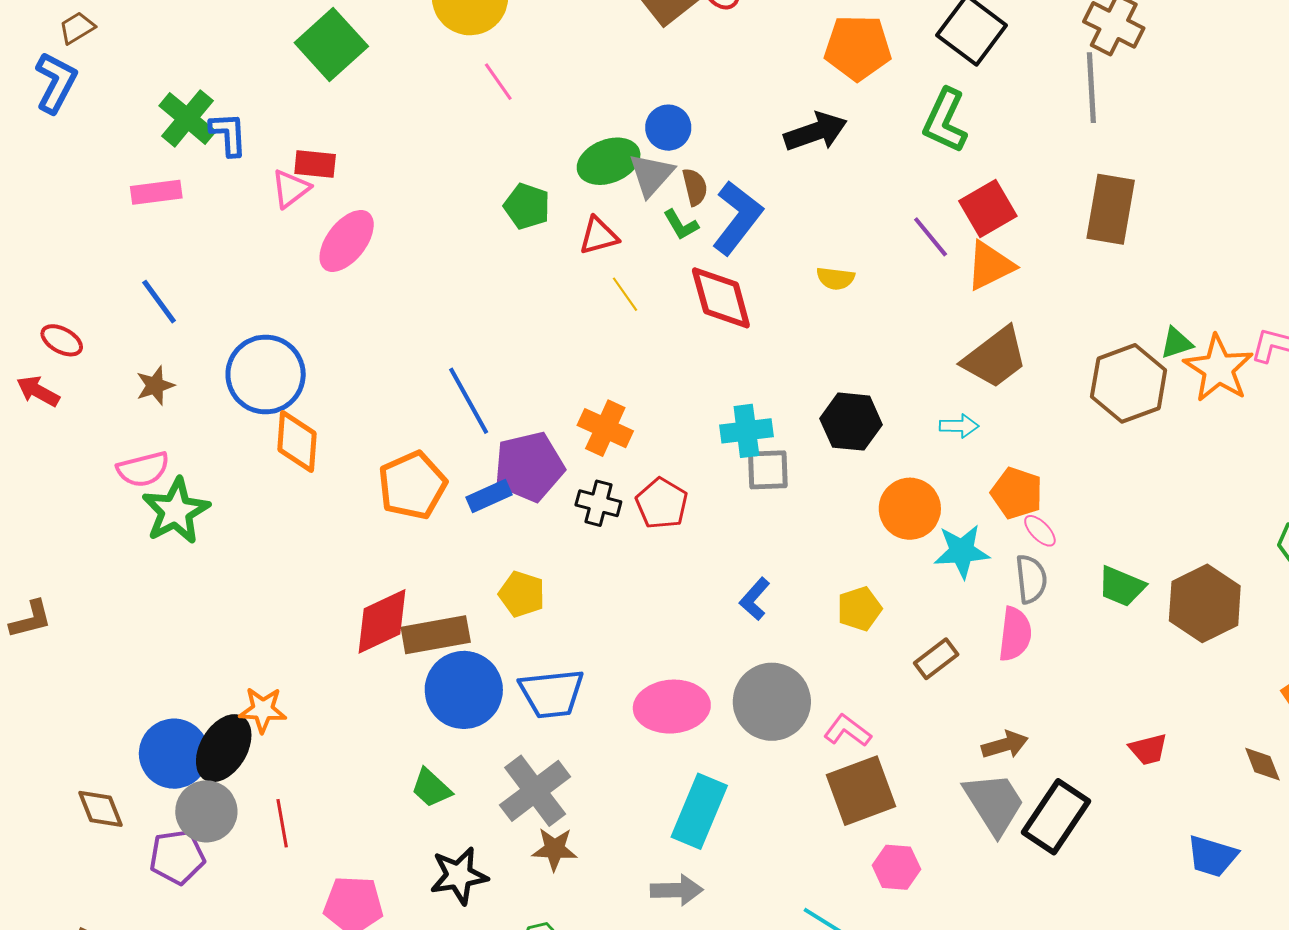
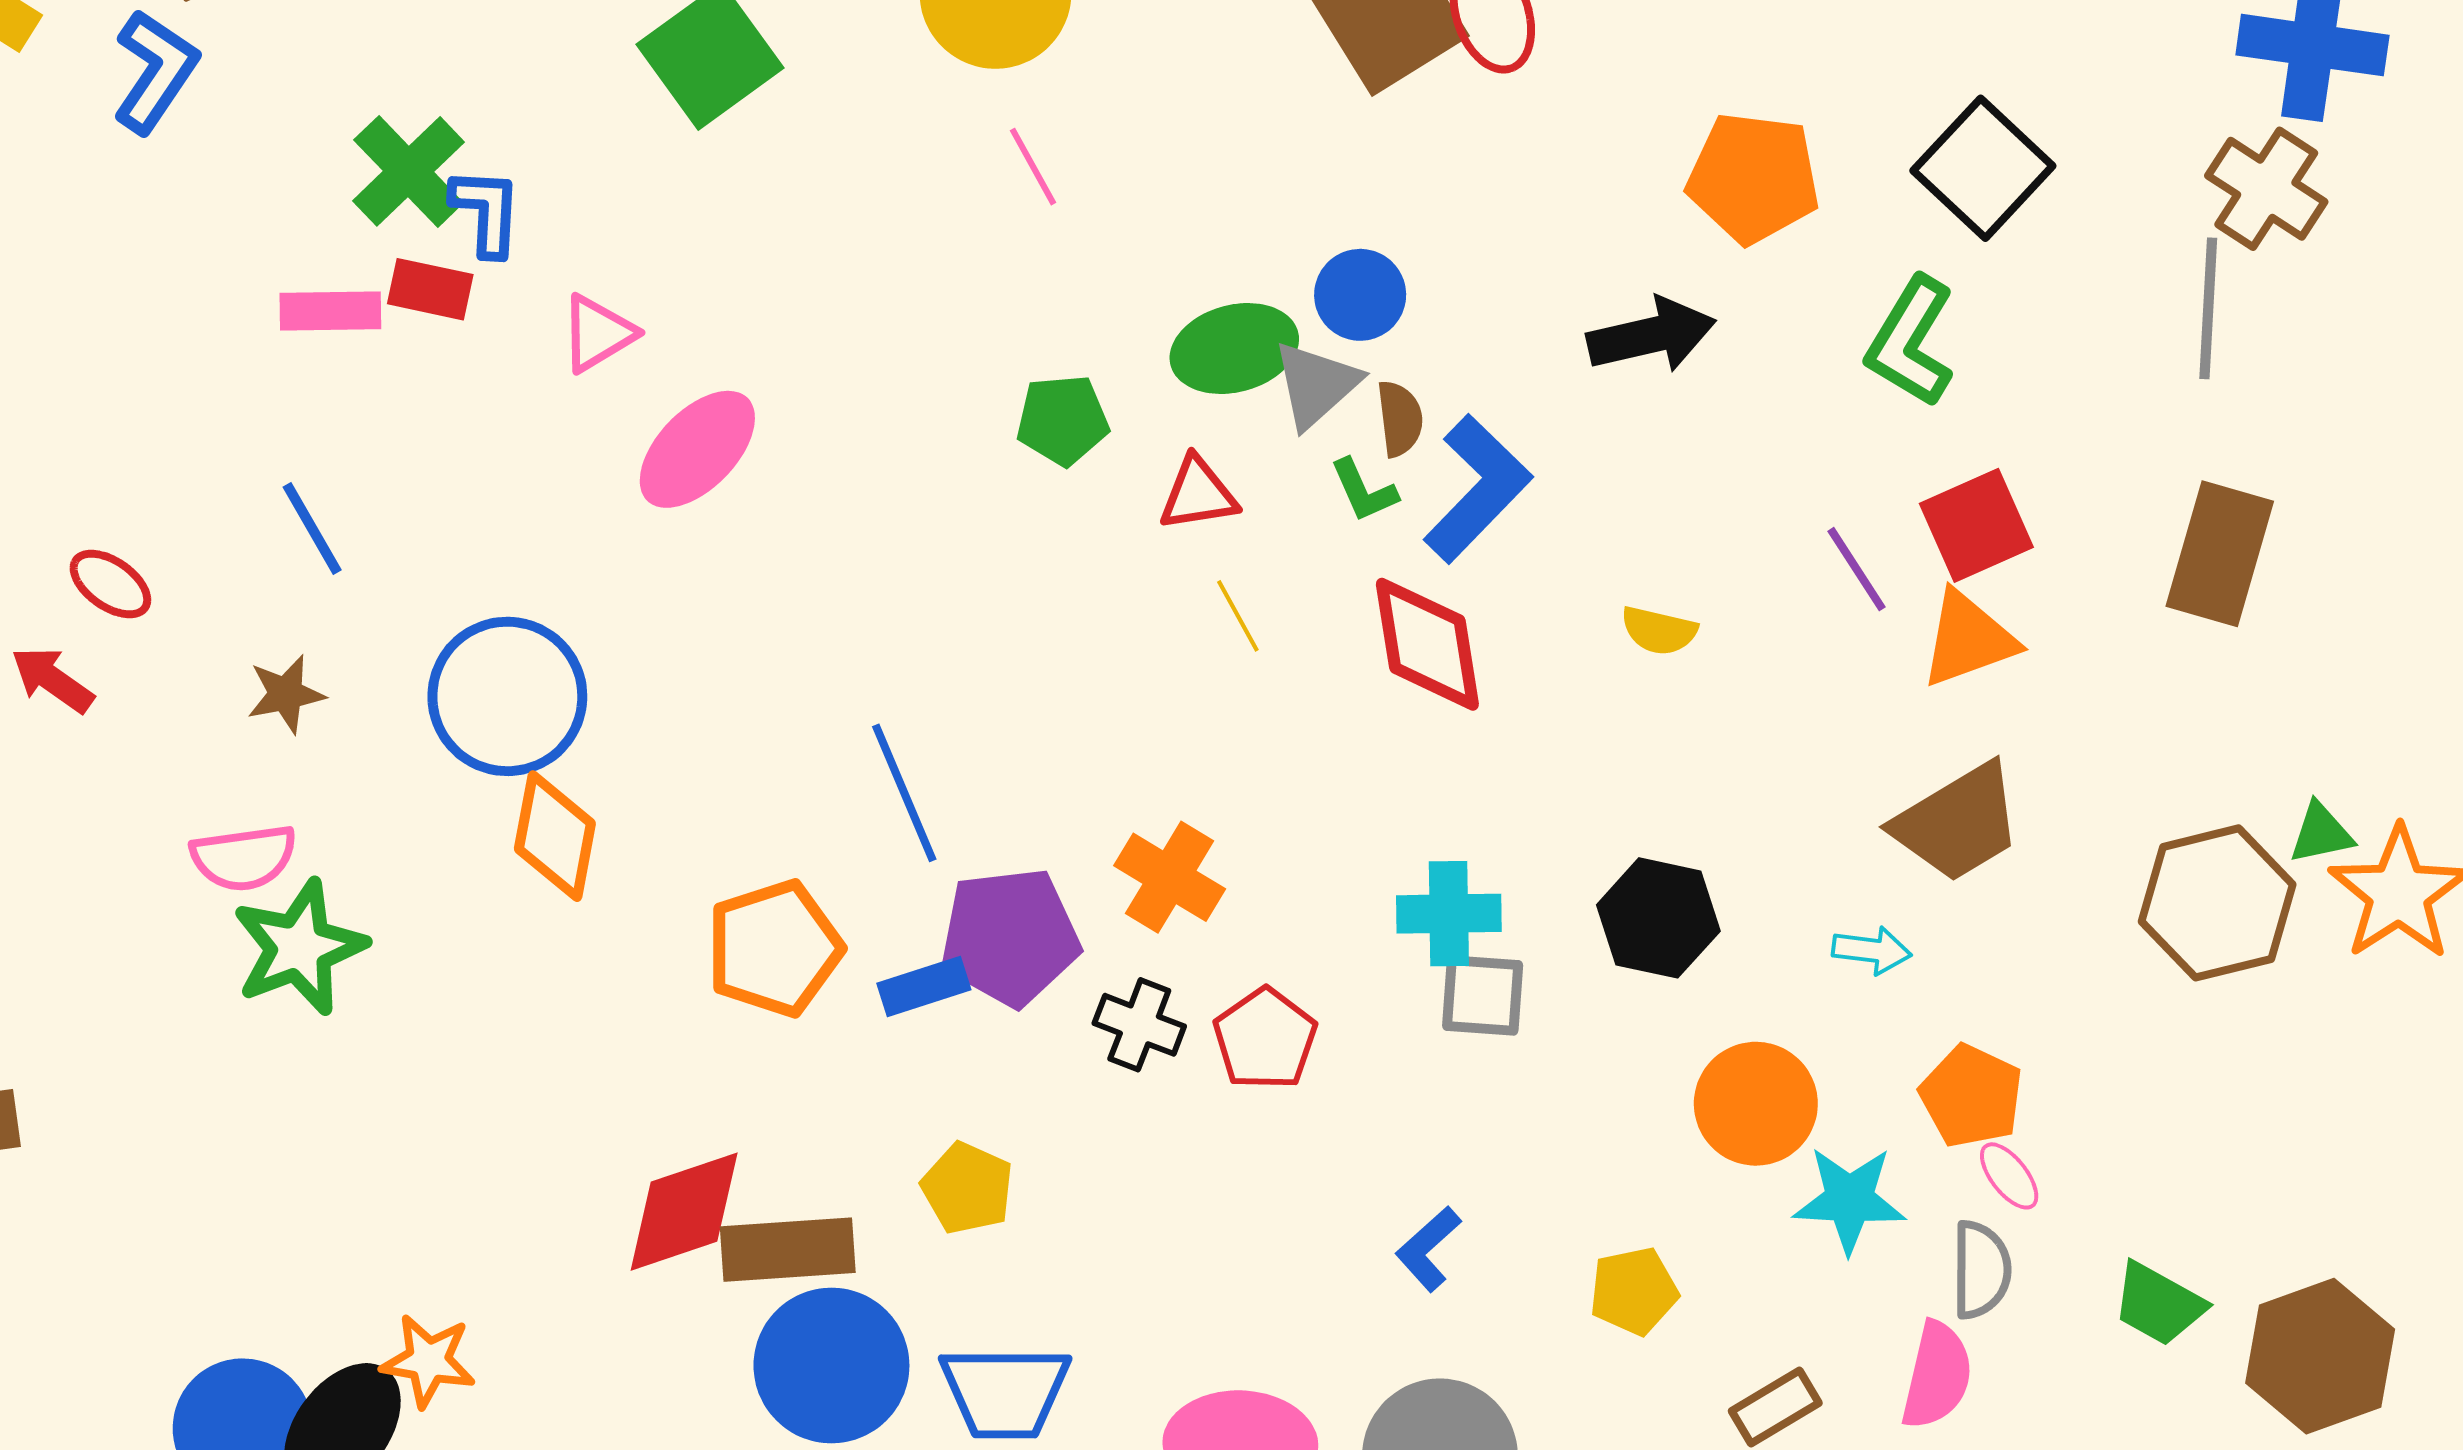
red rectangle: (315, 164) -> (430, 289), moved
green pentagon: (527, 206) -> (1063, 420), turned -30

